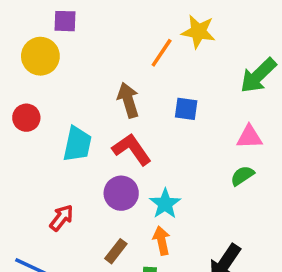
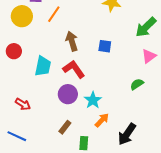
orange line: (162, 53) -> (54, 14), moved
pink triangle: (249, 137) -> (149, 56), moved, turned -35
red arrow: (61, 218) -> (23, 104), moved, turned 84
orange arrow: (162, 241) -> (102, 120), moved, turned 56

